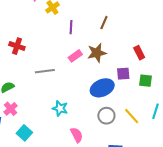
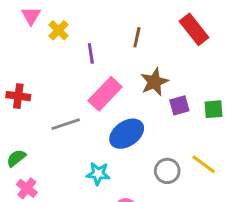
brown star: (97, 53) -> (154, 82), moved
red rectangle: (139, 53) -> (194, 29), moved, size x1.5
pink rectangle: (75, 56) -> (105, 94), size x1.6
blue ellipse: (102, 88) -> (127, 134), moved

